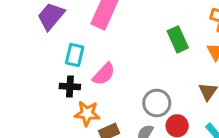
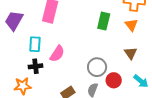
green rectangle: (178, 39) -> (104, 21), turned 48
orange star: (87, 113) -> (23, 86), moved

